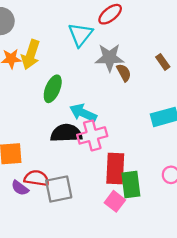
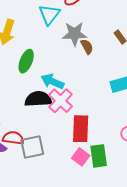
pink cross: (92, 135) -> (61, 101), turned -30
green rectangle: (131, 185) -> (99, 156), moved

